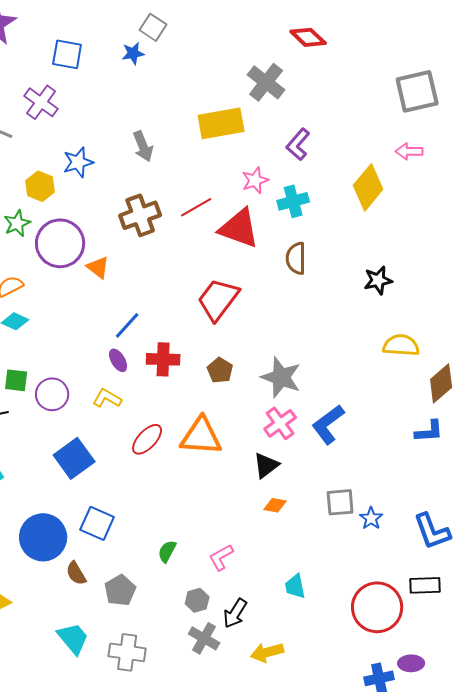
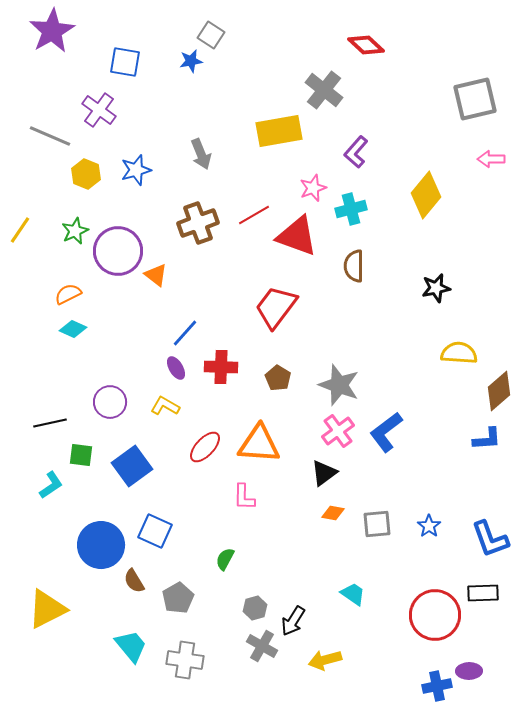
pink arrow: (409, 151) -> (491, 159), moved
yellow hexagon: (40, 186) -> (86, 174), moved
green square: (16, 380) -> (81, 455), moved
gray square: (340, 502) -> (377, 524), moved
pink L-shape: (221, 557) -> (244, 497), moved, turned -60
cyan trapezoid: (295, 586) -> (353, 594), turned 136

